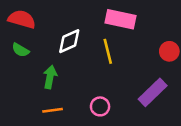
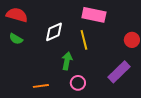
green arrow: (50, 77) -> (67, 61), moved

